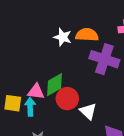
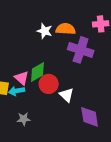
pink triangle: (36, 92) -> (22, 78), turned 35
cyan arrow: (30, 107) -> (17, 91), turned -98

